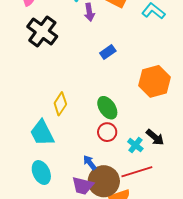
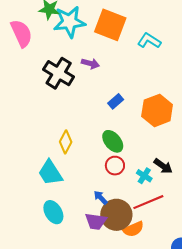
purple arrow: (89, 12) -> (90, 63), moved, turned -60
black cross: (42, 31) -> (59, 73), moved
blue rectangle: (108, 52) -> (116, 101), moved

